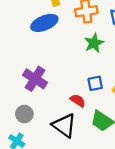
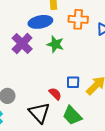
green star: (94, 43) -> (55, 44), moved, turned 30
purple cross: (35, 79) -> (22, 43), moved

